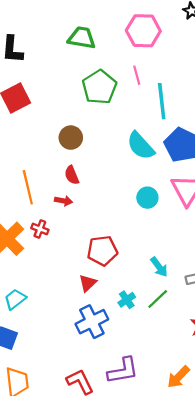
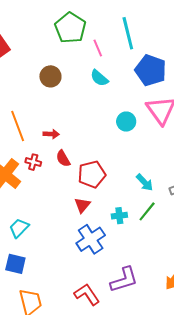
pink line: (137, 75) -> (98, 48), moved
cyan semicircle: (141, 146) -> (99, 78), moved, size x0.7
red semicircle: (72, 175) -> (63, 158), moved
cyan cross: (127, 300) -> (119, 216), turned 35

